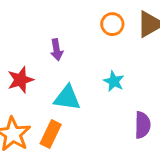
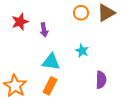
red star: (20, 80) -> (20, 22), moved
orange rectangle: (51, 134) -> (50, 86), moved

